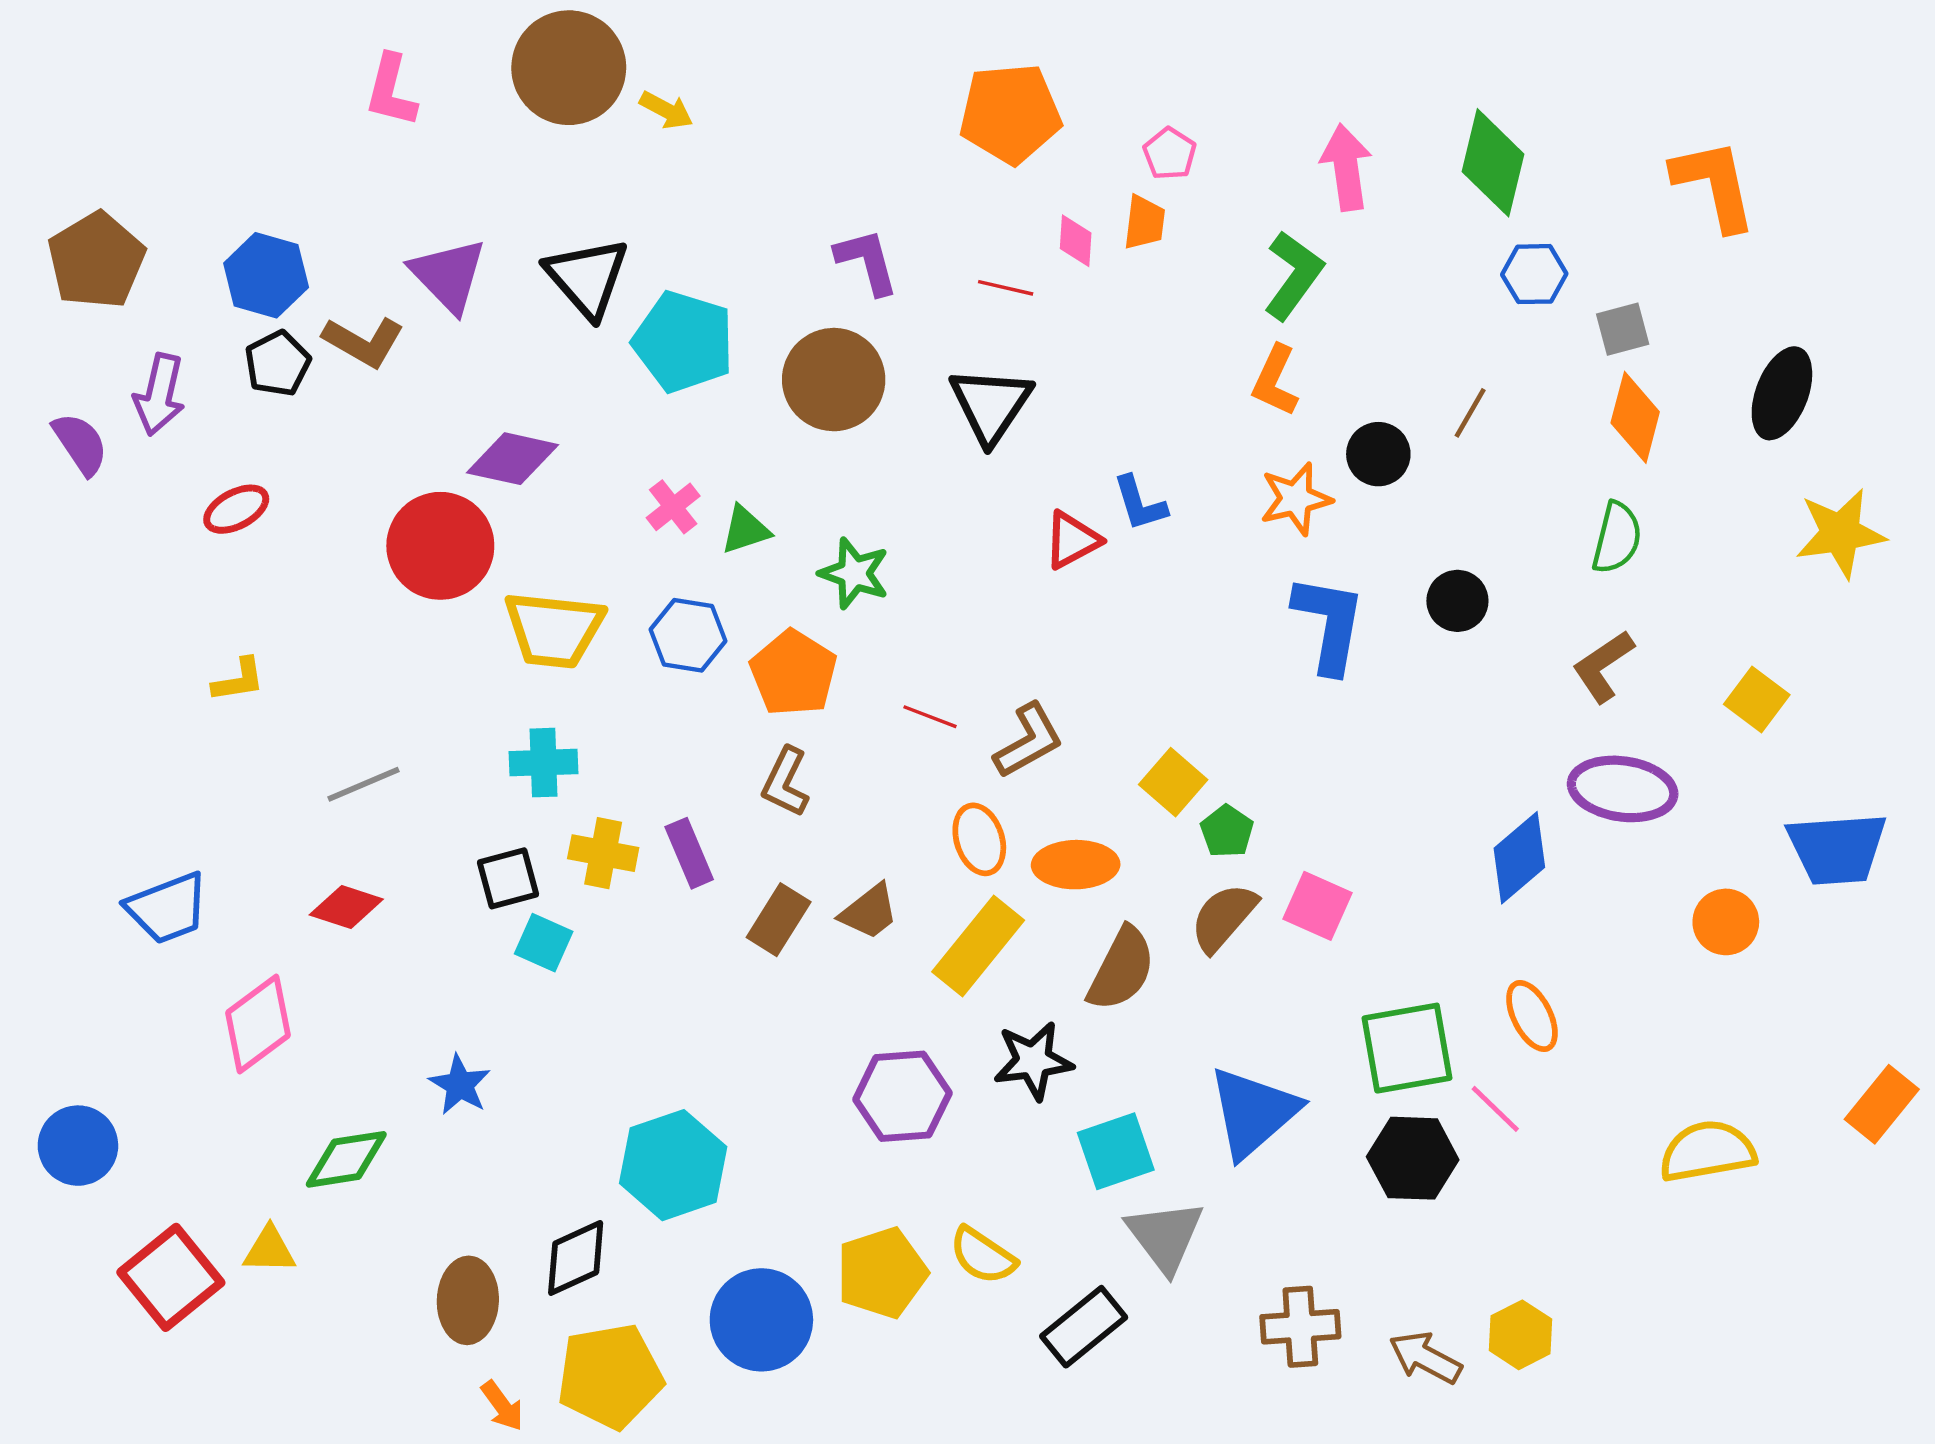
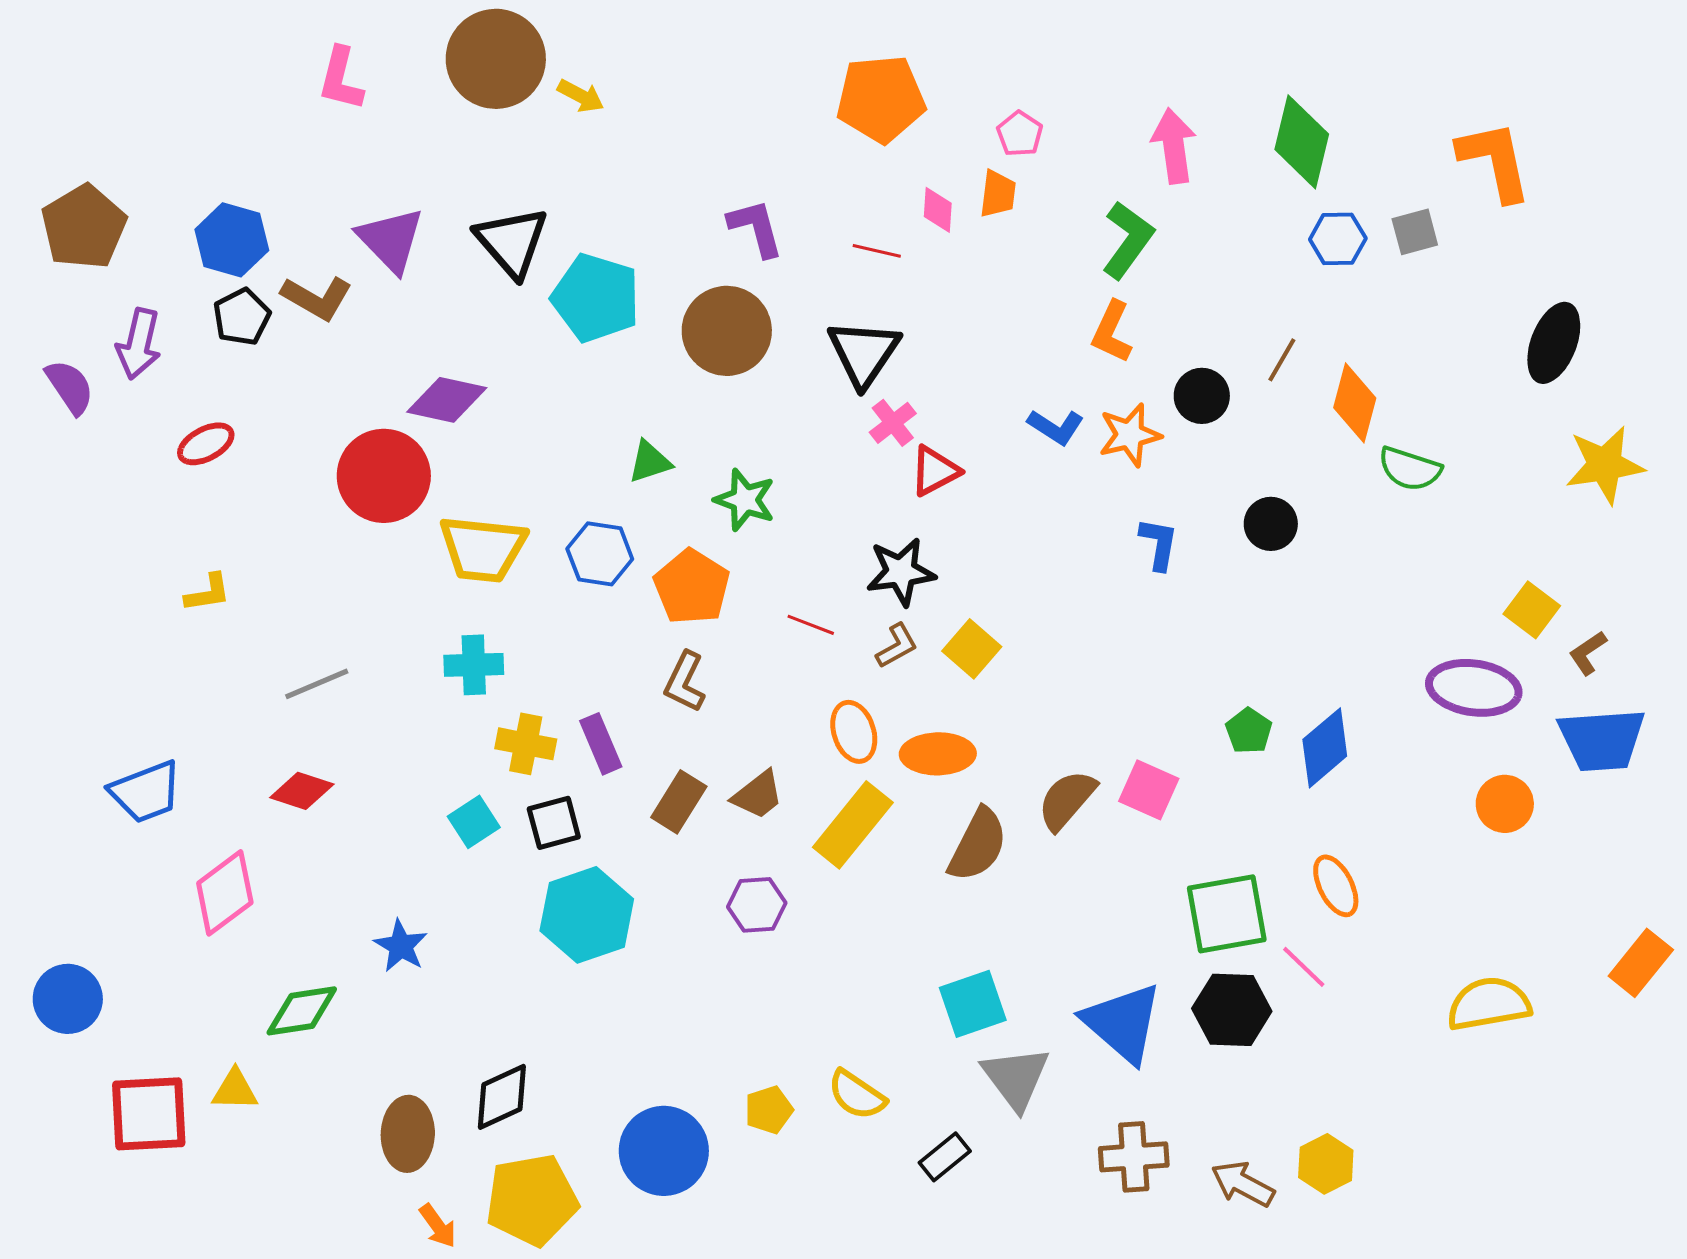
gray square: (1623, 329) -> (1415, 232), moved
orange diamond: (1635, 417) -> (1355, 403), moved
blue L-shape: (1140, 503) -> (1056, 427), moved, turned -40
pink cross: (673, 507) -> (893, 423), moved
green semicircle: (1617, 538) -> (1410, 469), turned 94
blue L-shape: (1329, 624) -> (1159, 544), size x0.6
brown L-shape: (1603, 666) -> (1588, 653), moved, size x0.7
brown L-shape: (1029, 741) -> (897, 646), size x0.7
yellow square: (1173, 782) -> (972, 649), moved
purple ellipse: (1623, 789) -> (1474, 688), moved
green pentagon: (1227, 831) -> (1249, 731), moved
black square: (508, 878) -> (554, 823), moved
cyan square: (544, 943) -> (474, 822), turned 33
black star: (1033, 1061) -> (901, 572), moved
purple hexagon: (902, 1096) -> (757, 905), moved, size x0.7
blue triangle: (1253, 1112) -> (1123, 1023), moved, turned -38
cyan hexagon: (673, 1165) -> (587, 915), moved
yellow pentagon: (882, 1273) -> (769, 1110), size x0.6
red square: (171, 1277) -> (149, 1114), turned 36
black rectangle: (1084, 1327) -> (945, 1157), size x0.7

